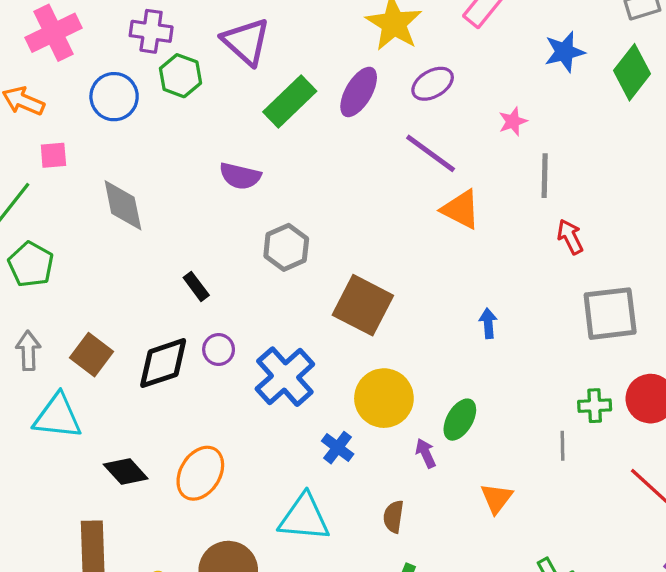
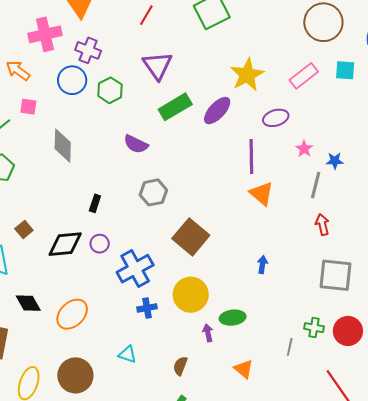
purple cross: (151, 31) -> (88, 50), moved
blue star: (564, 52) -> (335, 161), moved, size x0.7
green hexagon: (181, 76) -> (110, 90), moved
purple ellipse: (433, 84) -> (276, 118), moved
pink star: (513, 121) -> (304, 149), turned -30
purple line: (431, 153) -> (251, 157), turned 40
black rectangle: (196, 286) -> (95, 203), turned 42
brown square: (91, 355) -> (24, 229), size x0.7
green ellipse: (460, 420) -> (233, 318), turned 40
blue cross: (338, 448) -> (147, 308), moved, turned 30
orange triangle: (497, 498) -> (244, 369), turned -40
cyan triangle: (304, 518) -> (127, 354), size x0.6

